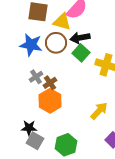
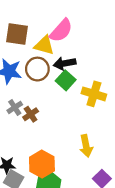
orange hexagon: (50, 101) -> (42, 164), moved
yellow arrow: (99, 111) -> (86, 146), turned 126

